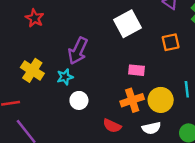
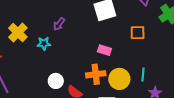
purple arrow: (78, 51) -> (59, 24), size x0.6
white circle: (79, 100) -> (56, 81), moved

